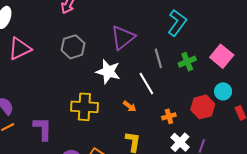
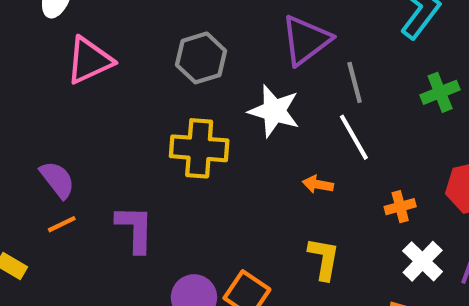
gray line: (158, 58) -> (355, 82), moved
orange arrow: (130, 106) -> (318, 184), turned 152
yellow cross: (84, 107) -> (199, 148), moved

